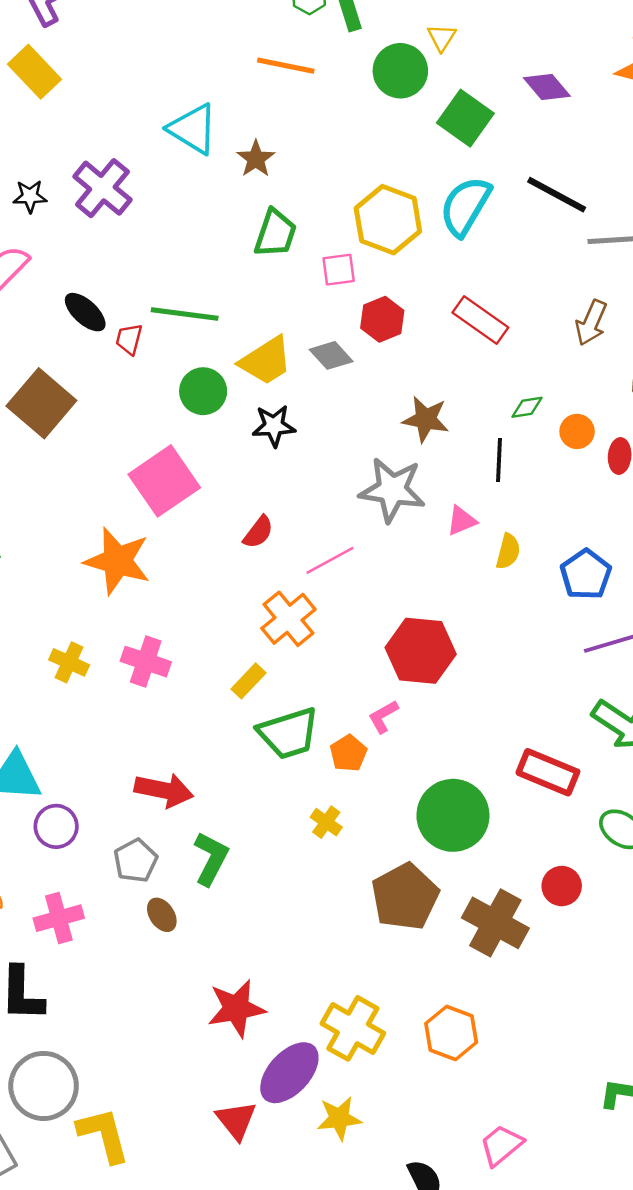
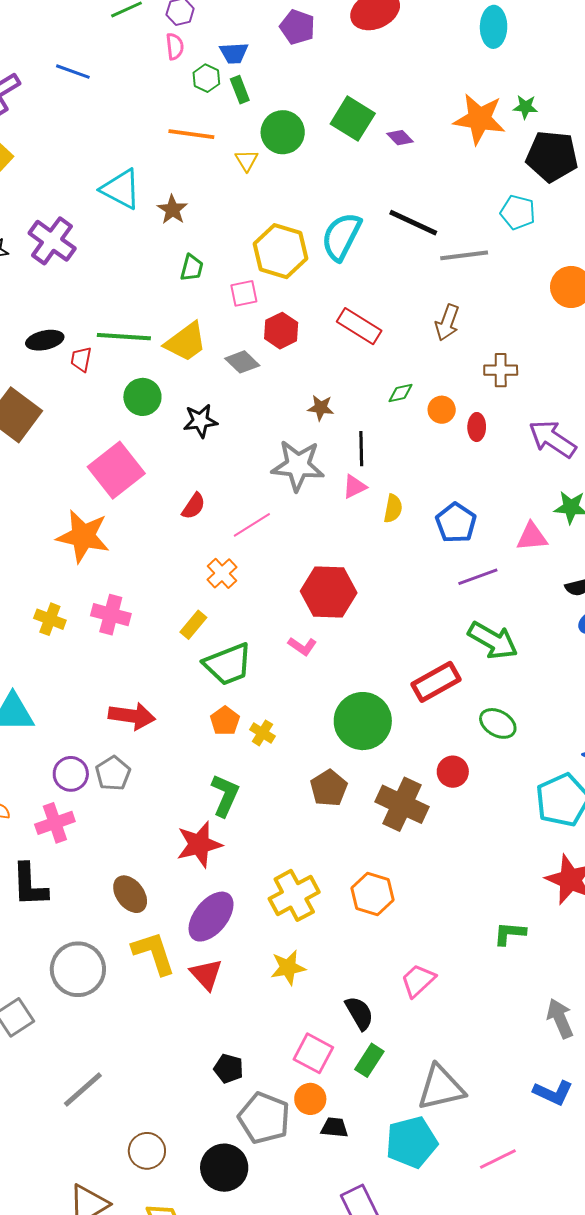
yellow triangle: (442, 38) -> (247, 160), moved
purple diamond: (547, 87) -> (400, 138), size x0.7
green square: (465, 118) -> (353, 119), moved
green trapezoid: (275, 233) -> (192, 268), size x0.7
black ellipse: (85, 312) -> (45, 340), turned -51
yellow trapezoid: (266, 361) -> (186, 342), moved
brown star: (426, 419) -> (321, 408), size x0.7
black line: (499, 460) -> (361, 449), moved
orange cross: (288, 619) -> (222, 573), size x0.7
pink L-shape: (383, 717) -> (302, 646), turned -112
orange pentagon: (348, 753) -> (225, 721), moved
red rectangle: (548, 772) -> (436, 682), turned -48
purple circle: (56, 826) -> (71, 774), moved
green L-shape: (211, 859) -> (225, 795), moved
brown pentagon: (405, 897) -> (329, 788), size x0.7
brown ellipse: (162, 915) -> (130, 894), moved, size x1.4
red star: (236, 1008) -> (199, 844), moved
yellow cross: (353, 1028) -> (294, 895), turned 36
purple ellipse: (289, 1073) -> (211, 917), moved
gray circle: (44, 1086) -> (78, 969), moved
yellow L-shape: (104, 1135) -> (154, 953), moved

